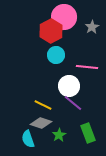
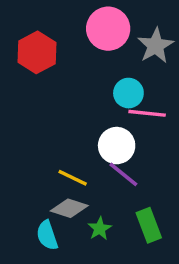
gray star: (92, 27) -> (156, 46), size x1.5
red hexagon: (51, 31) -> (37, 52), moved
cyan circle: (56, 55) -> (128, 93), moved

